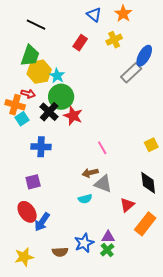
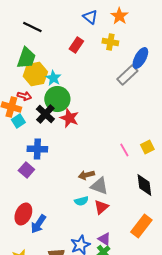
yellow cross: (114, 40) -> (110, 42), turned 35
pink line: (102, 148) -> (124, 150), moved
purple square: (33, 182) -> (26, 170), moved, turned -35
red triangle: (127, 205) -> (101, 207), moved
red ellipse: (27, 212) -> (23, 214), turned 60
purple triangle: (108, 237) -> (104, 239), turned 32

